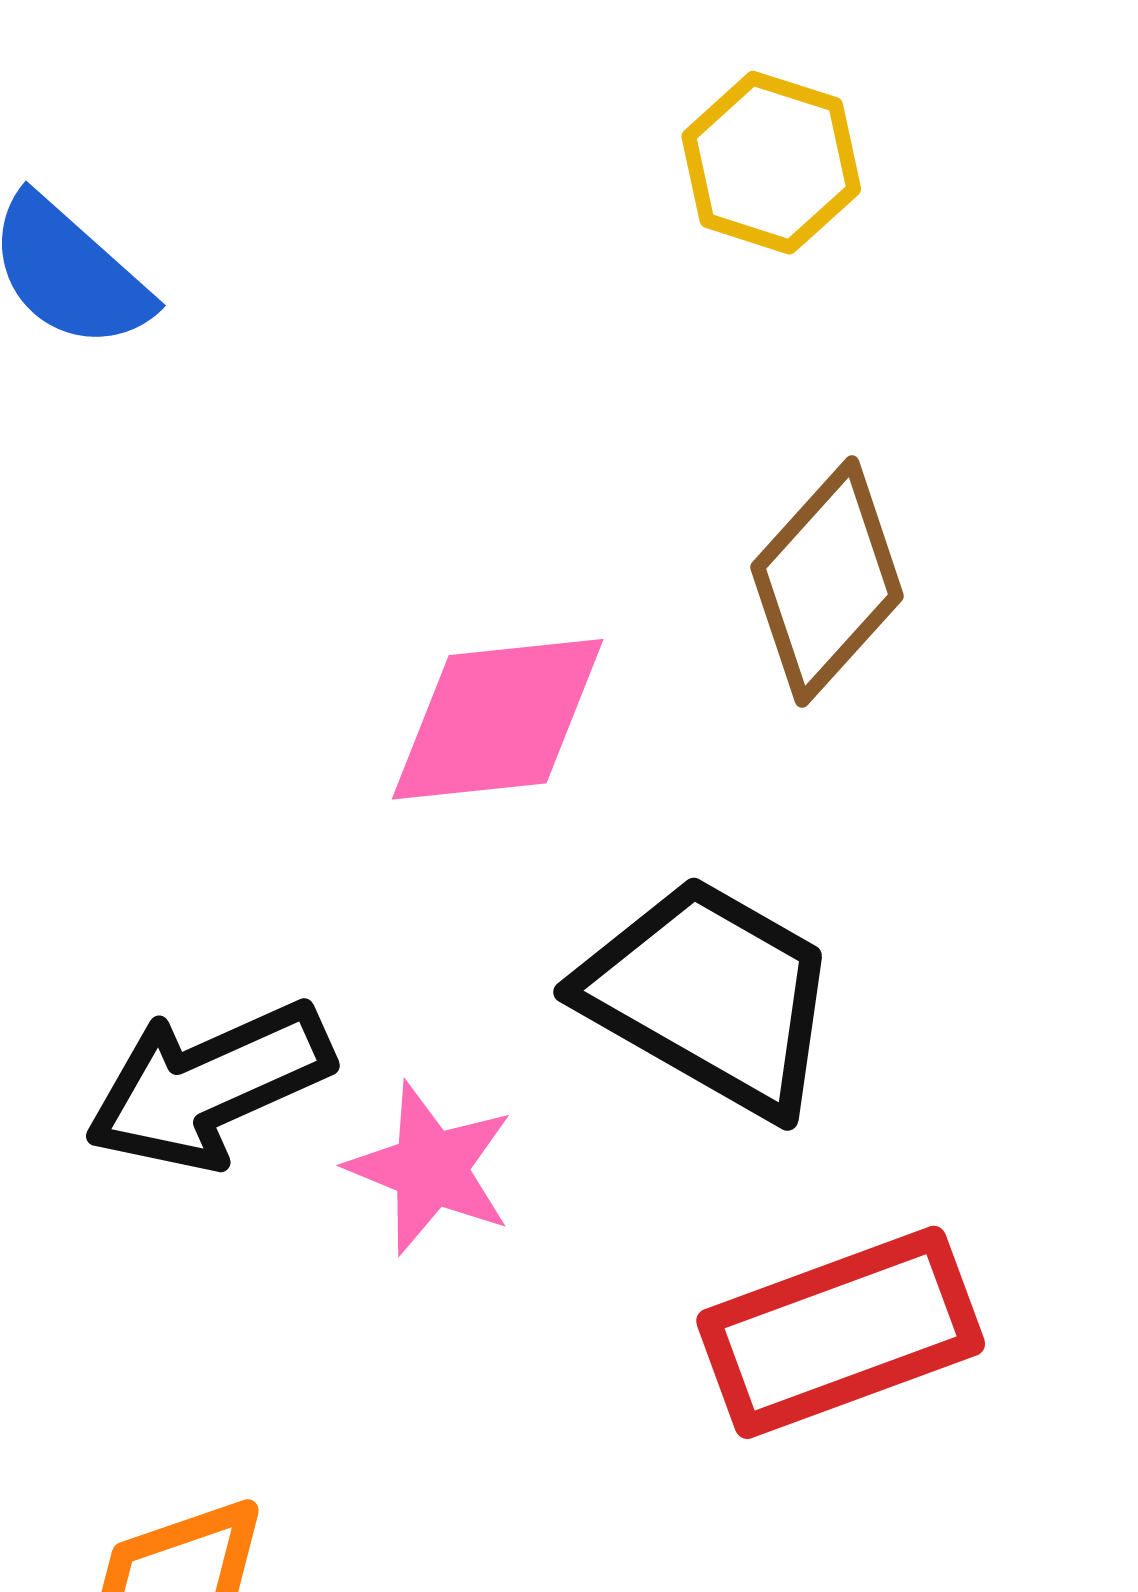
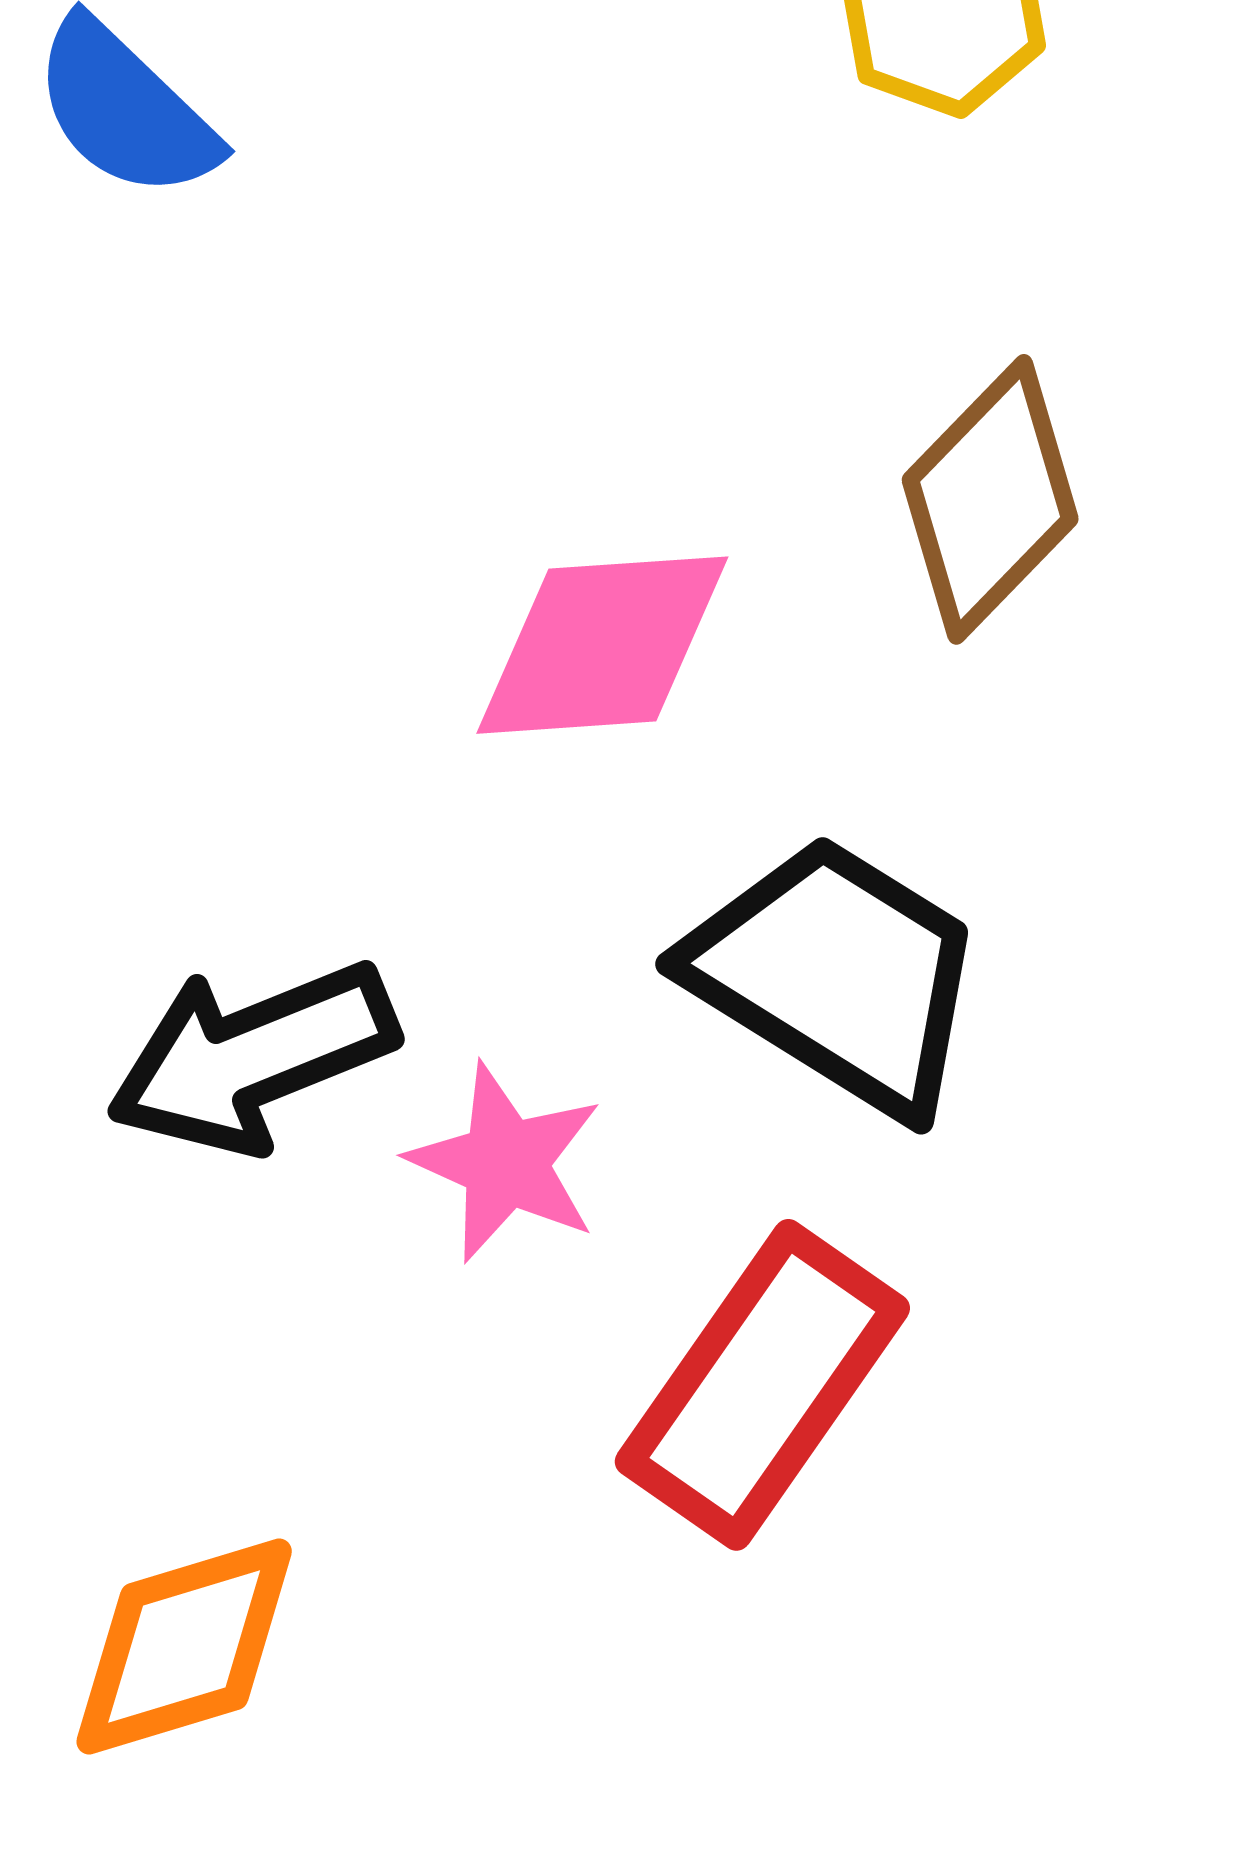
red rectangle: (841, 1332) -> (762, 1385), moved, turned -37

